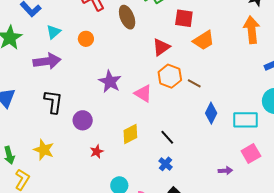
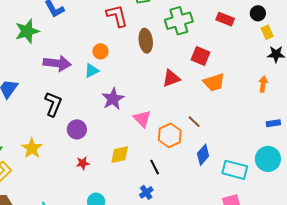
orange arrow: (252, 30) -> (263, 84), size x0.6
cyan triangle: (53, 32) -> (92, 71), moved
orange hexagon: (170, 76) -> (170, 135), moved

